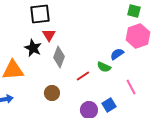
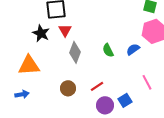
black star: (33, 48) -> (41, 33), moved
green semicircle: (104, 67) -> (108, 50), moved, turned 40
red line: (83, 76) -> (97, 86), moved

